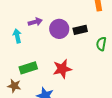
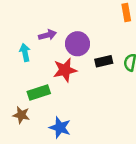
black rectangle: (80, 30) -> (104, 61), moved
red star: (62, 69) -> (65, 70), moved

